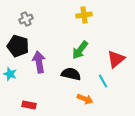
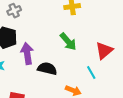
green arrow: (80, 50) -> (68, 42), turned -78
black semicircle: (71, 74) -> (47, 69), moved

